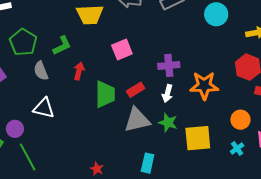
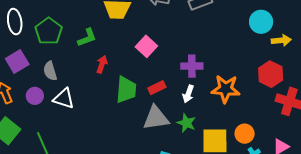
cyan circle: (216, 14) -> (261, 22), moved
pink square: (122, 50) -> (146, 46), turned -30
gray semicircle: (41, 71) -> (50, 71), moved
orange circle: (240, 120) -> (245, 134), moved
purple circle: (15, 129) -> (35, 96), moved

